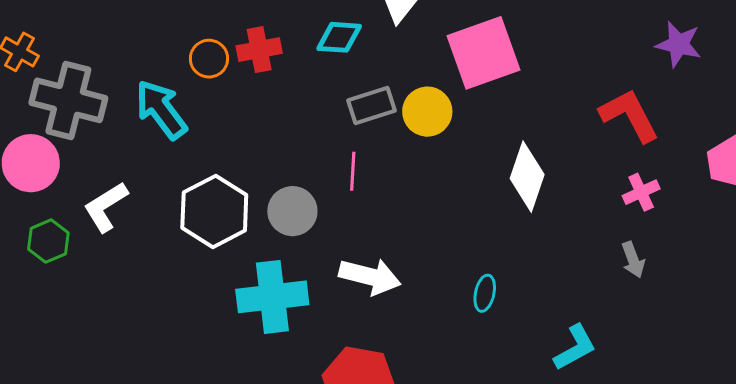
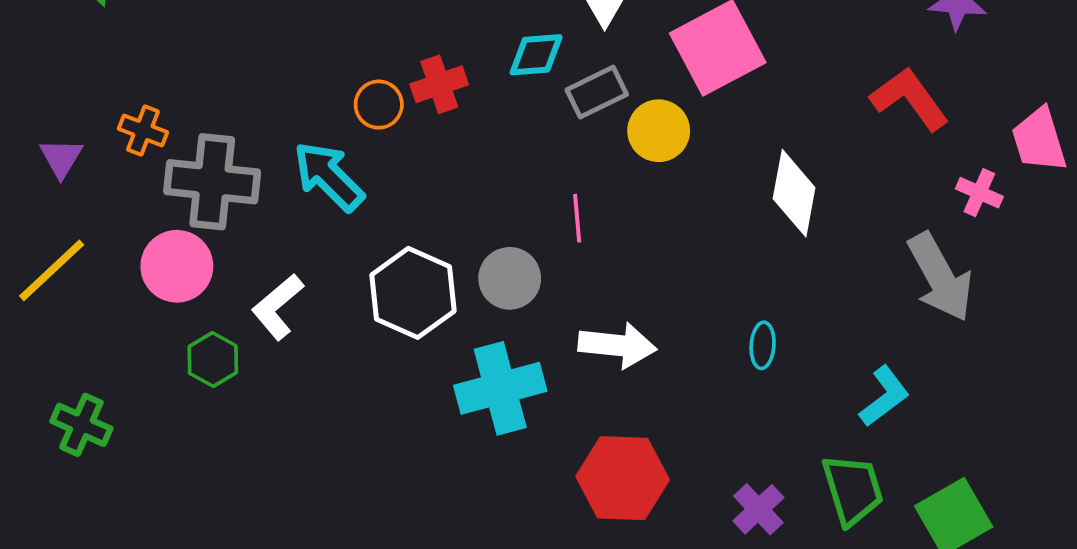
gray rectangle: (372, 105) -> (597, 92), moved
pink cross: (641, 192) -> (979, 193), moved, turned -33
gray arrow: (633, 260) -> (940, 277), size x2.0

